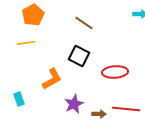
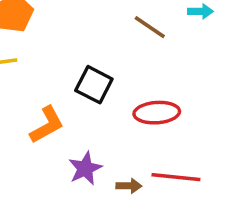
brown line: (84, 23) -> (150, 27), moved

